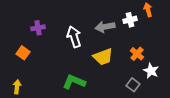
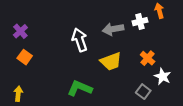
purple cross: (38, 28) -> (20, 31), moved, turned -32

